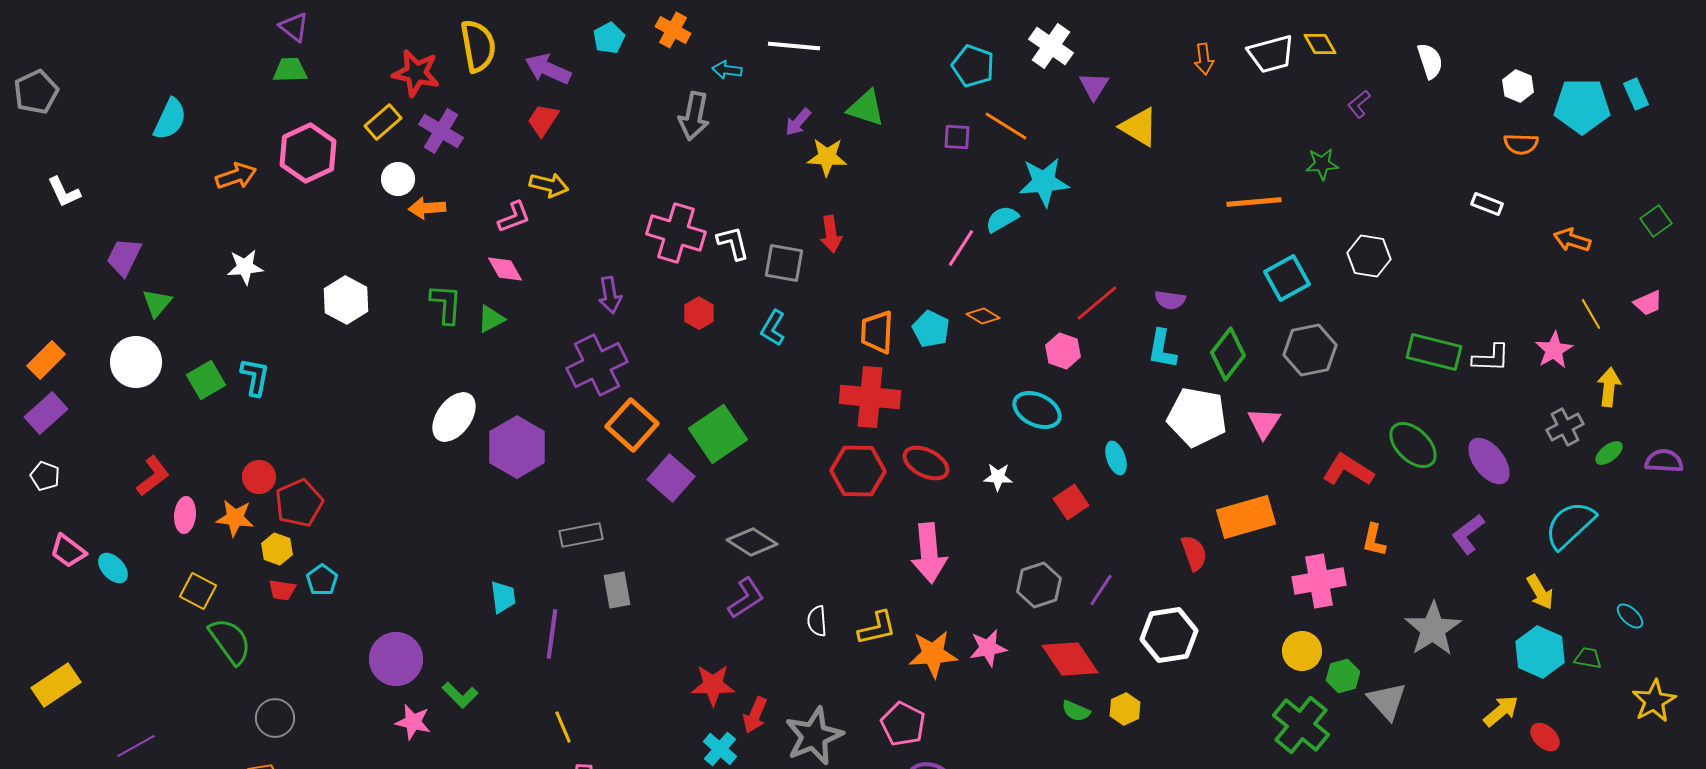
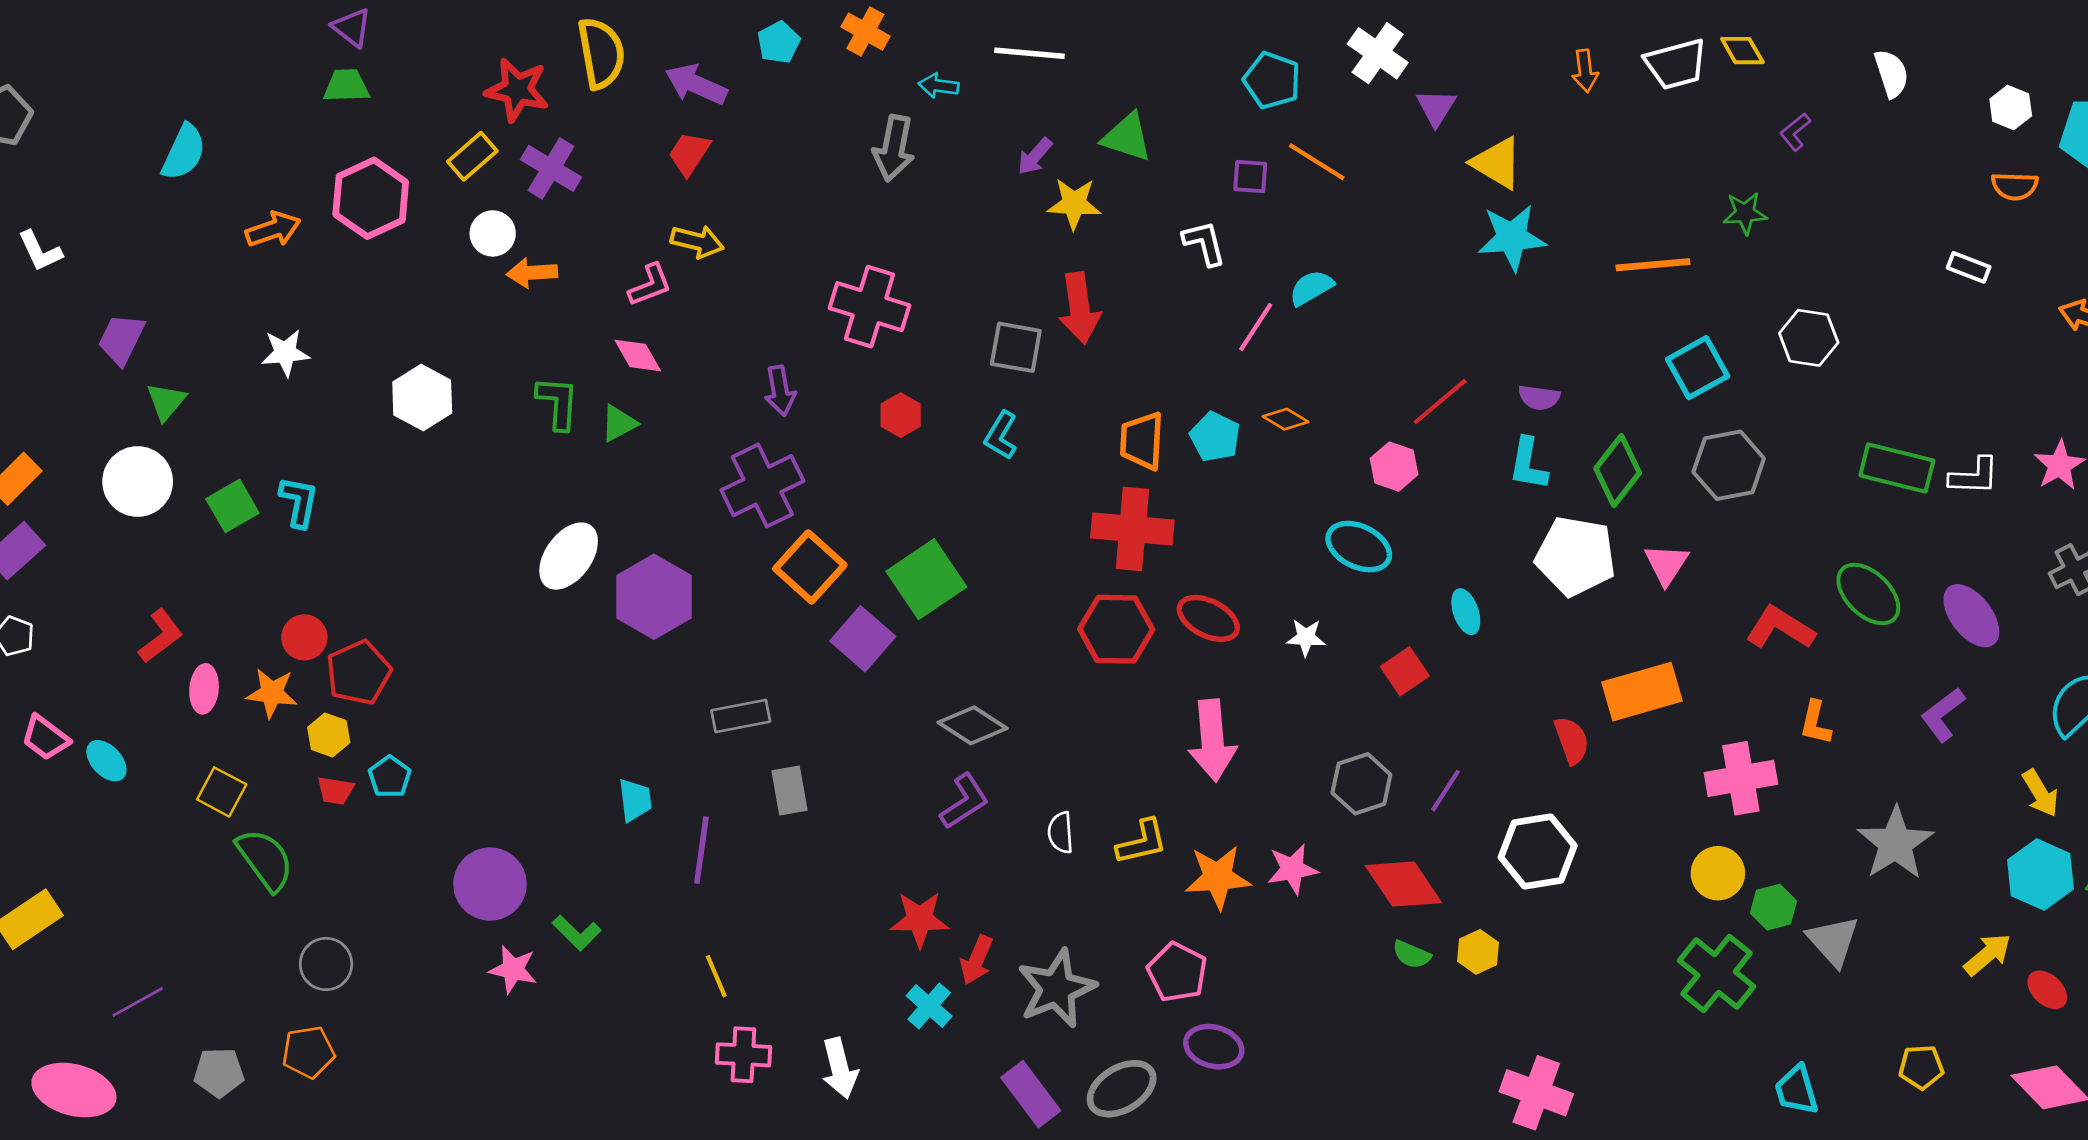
cyan star: (1044, 182) -> (1512, 238), moved
red arrow: (831, 234) -> (1080, 308), size x1.4
white L-shape: (733, 243) -> (1204, 243), moved

